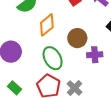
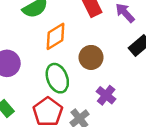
purple cross: (95, 55) -> (106, 95), moved, turned 35

